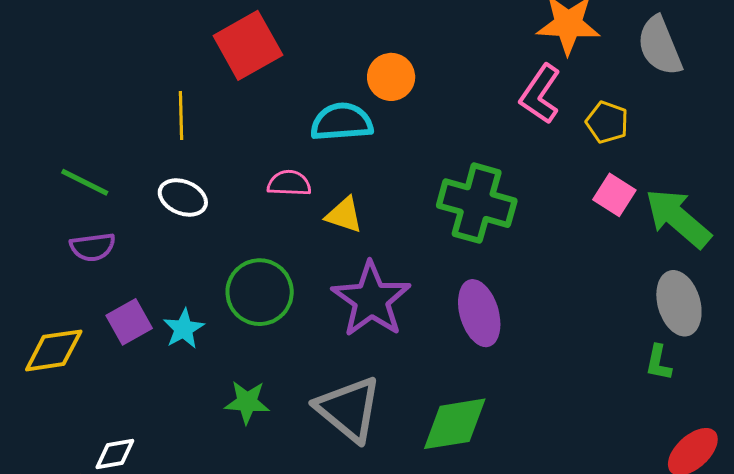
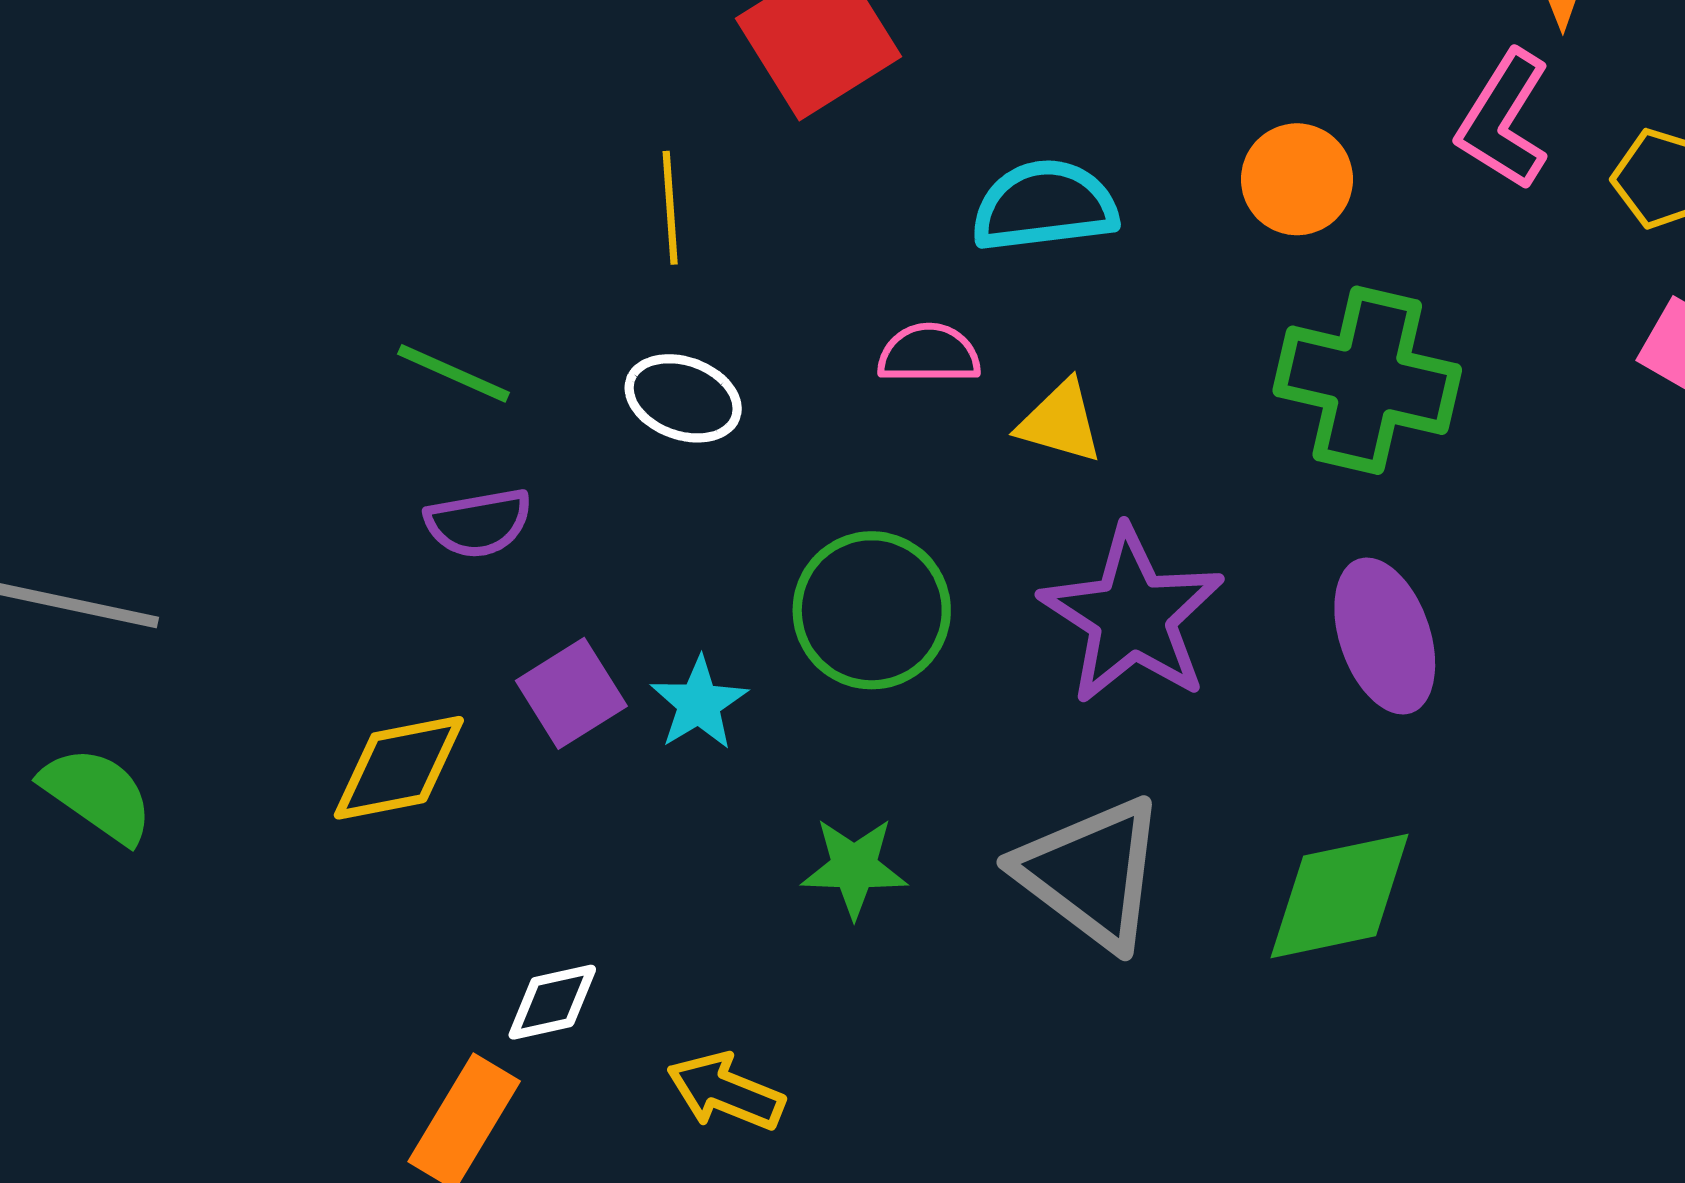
orange circle: (391, 77) -> (1297, 179), moved

